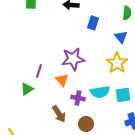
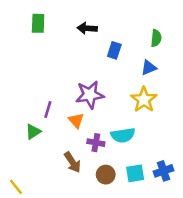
blue triangle: (121, 37) -> (149, 68), turned 48
cyan square: (123, 95) -> (135, 173), moved

